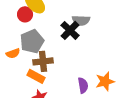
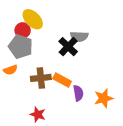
gray pentagon: (32, 41) -> (21, 47), moved, turned -30
orange rectangle: (36, 76) -> (62, 80), moved
purple semicircle: (83, 85) -> (78, 93), moved

